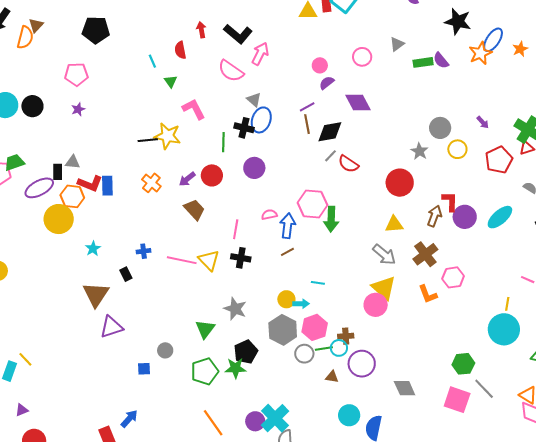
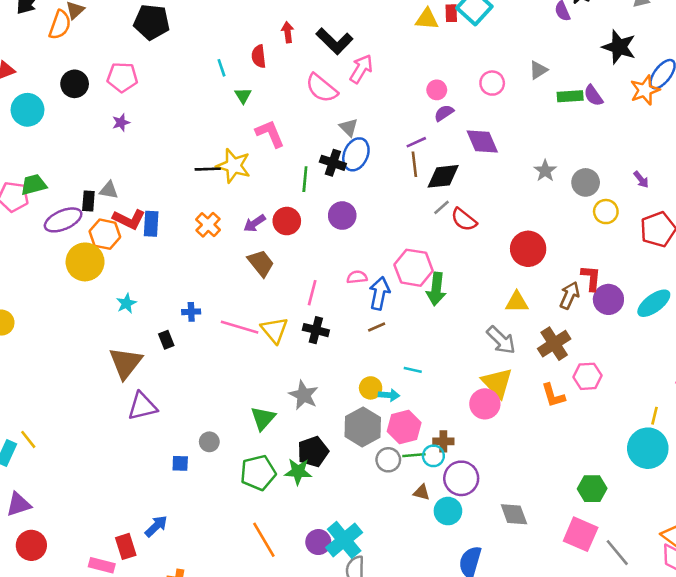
black circle: (32, 106) -> (75, 84), moved
gray star: (419, 151) -> (545, 171), moved
gray line: (484, 389) -> (617, 553), moved
purple triangle: (22, 410) -> (19, 504), size x1.5
cyan circle: (349, 415) -> (448, 511), moved

